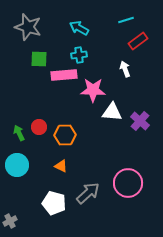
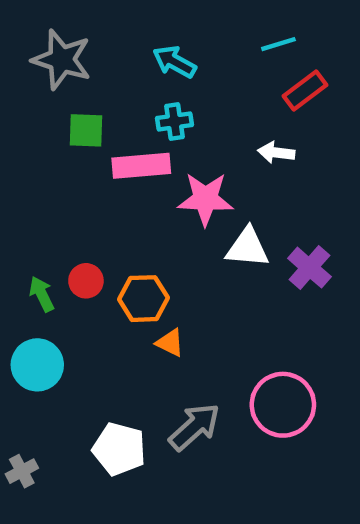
white arrow: (125, 69) -> (276, 152), turned -63
orange triangle: (61, 166) -> (170, 343), moved
gray cross: (10, 221) -> (22, 471), moved

